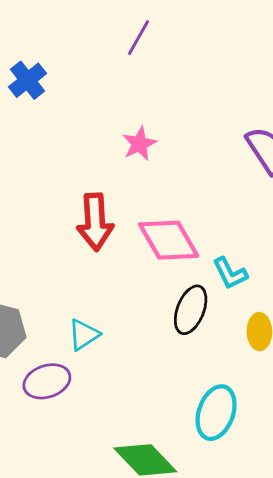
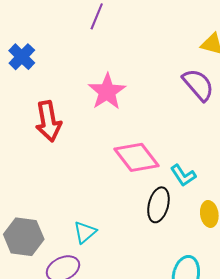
pink star: (139, 144) -> (107, 92), size x1.5
red arrow: (95, 222) -> (48, 121), moved

